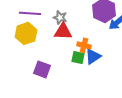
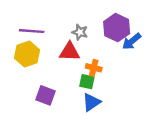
gray star: (60, 17) -> (80, 32), moved
blue triangle: (93, 56) -> (91, 102), moved

